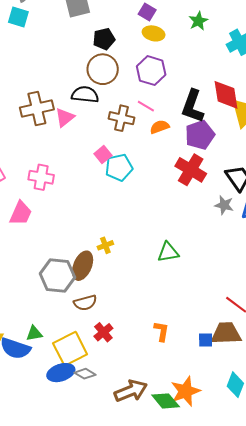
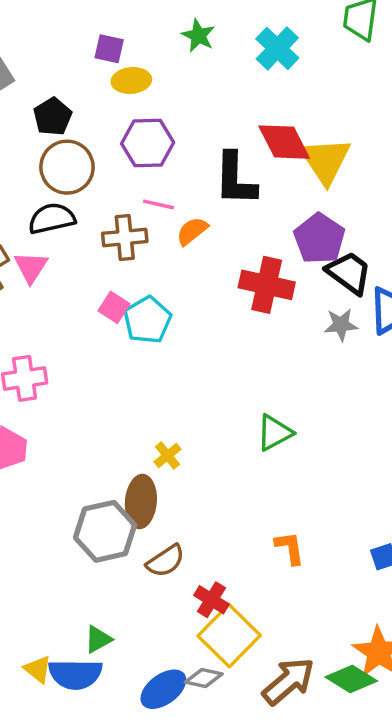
purple pentagon: (200, 135) -> (319, 239), moved
orange L-shape: (161, 331) -> (290, 548), moved
yellow square: (70, 349) -> (229, 636), moved

